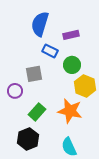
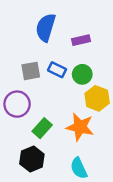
blue rectangle: (50, 51) -> (57, 70), moved
gray square: (34, 74) -> (31, 71), moved
purple circle: (15, 91) -> (17, 104), size x1.5

